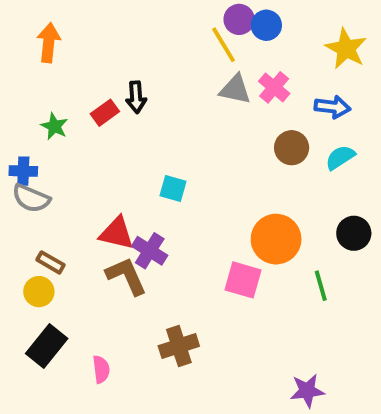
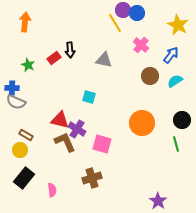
gray triangle: (235, 89) -> (104, 60), moved
blue arrow: (332, 107) -> (171, 55), turned -60
pink square: (243, 280) -> (102, 144), moved
green line: (321, 286) -> (176, 144), moved
purple star: (307, 391) -> (158, 201), turned -30

